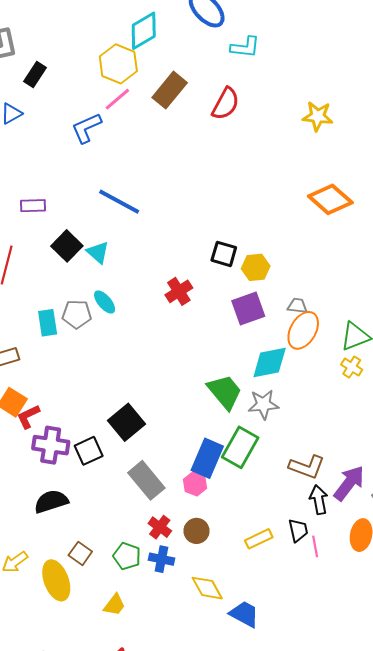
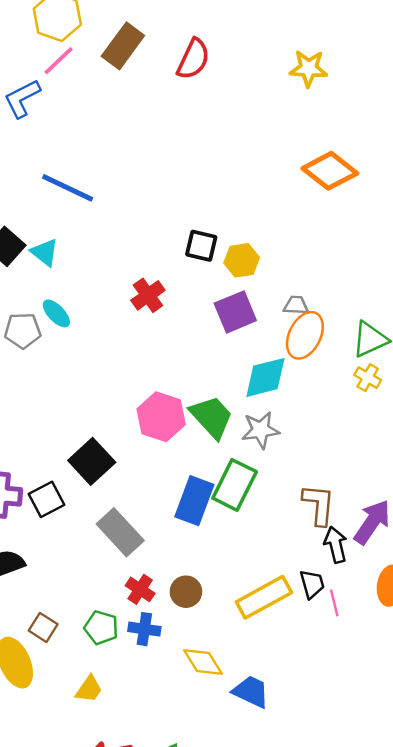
brown L-shape: (307, 467) -> (319, 505), turned -102
pink hexagon: (195, 484) -> (161, 417), moved, size x1.6
yellow rectangle: (259, 539) -> (264, 597), size x1.6

